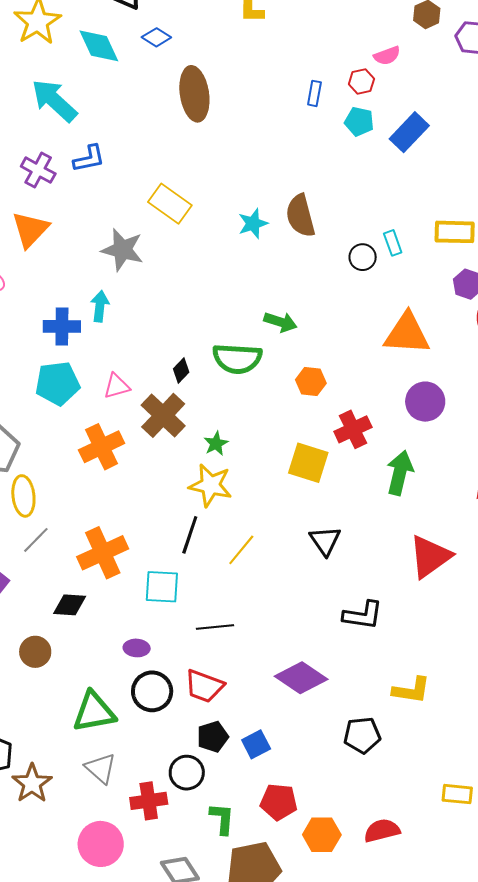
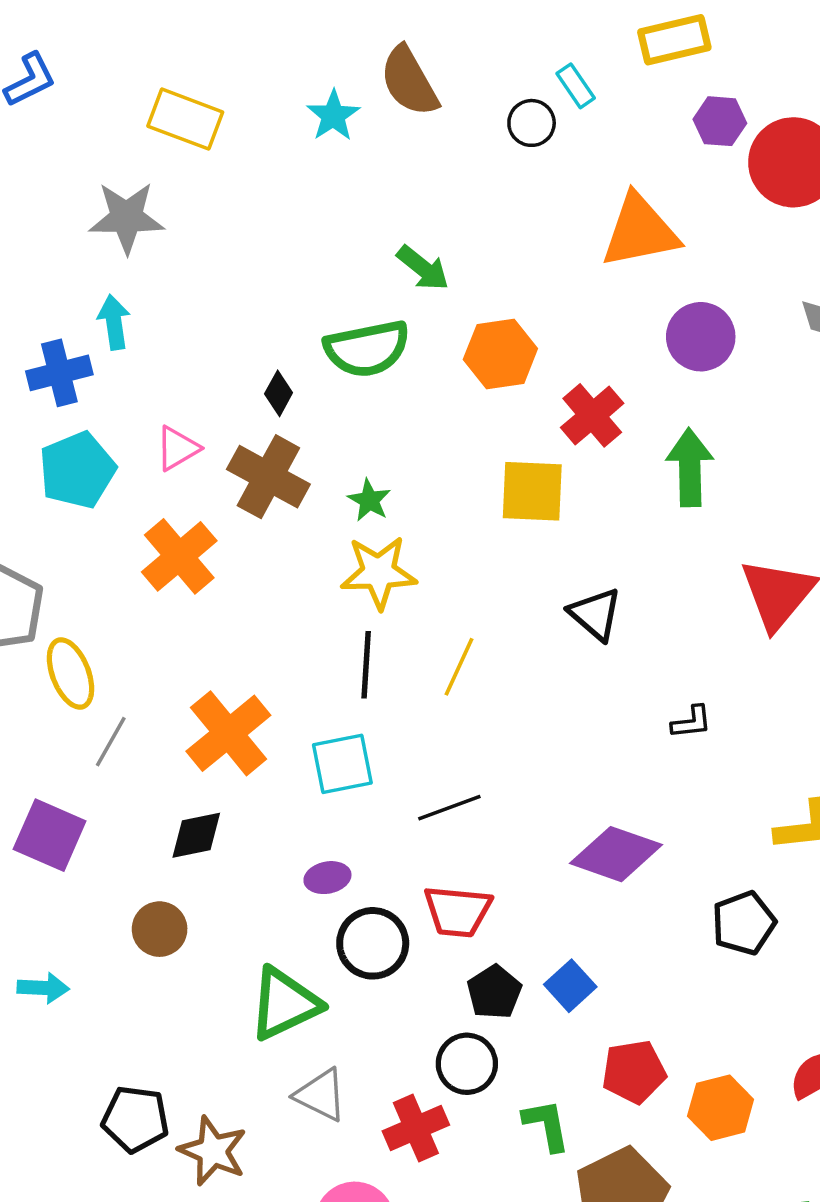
green arrow: (280, 322) -> (423, 268), turned 36
orange hexagon: (311, 381) -> (500, 354), size x1.4
black L-shape: (363, 615) -> (691, 722), size x0.6

